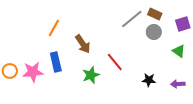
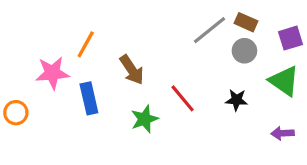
green triangle: (179, 51) -> (284, 81), size x1.5
pink star: (33, 72) -> (52, 73), moved
black star: (149, 80) -> (236, 100), moved

